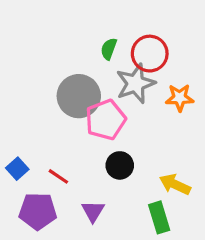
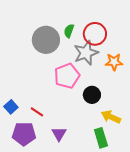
gray circle: (79, 96) -> (46, 40), moved
black circle: (120, 165) -> (92, 95), moved

